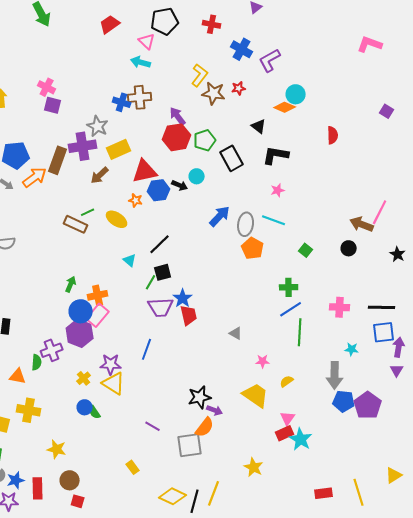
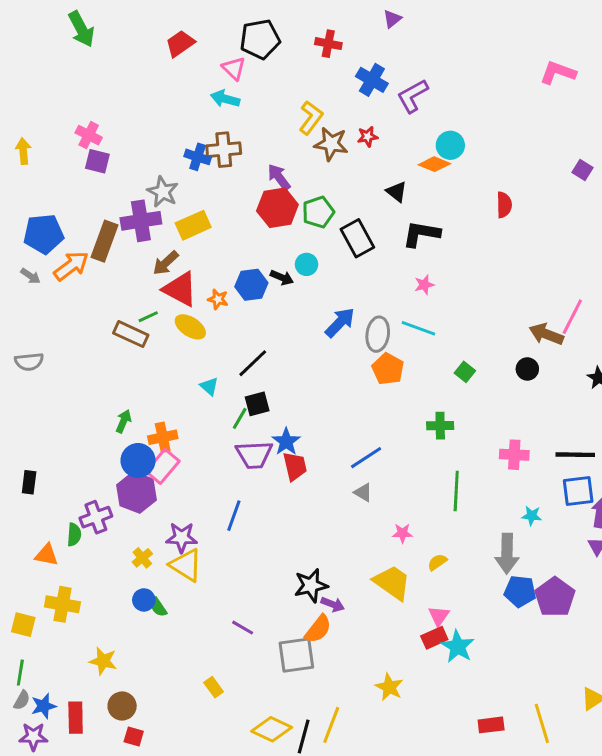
red triangle: (145, 171) -> (180, 289), moved, turned 40
blue line: (291, 309) -> (366, 458), moved

